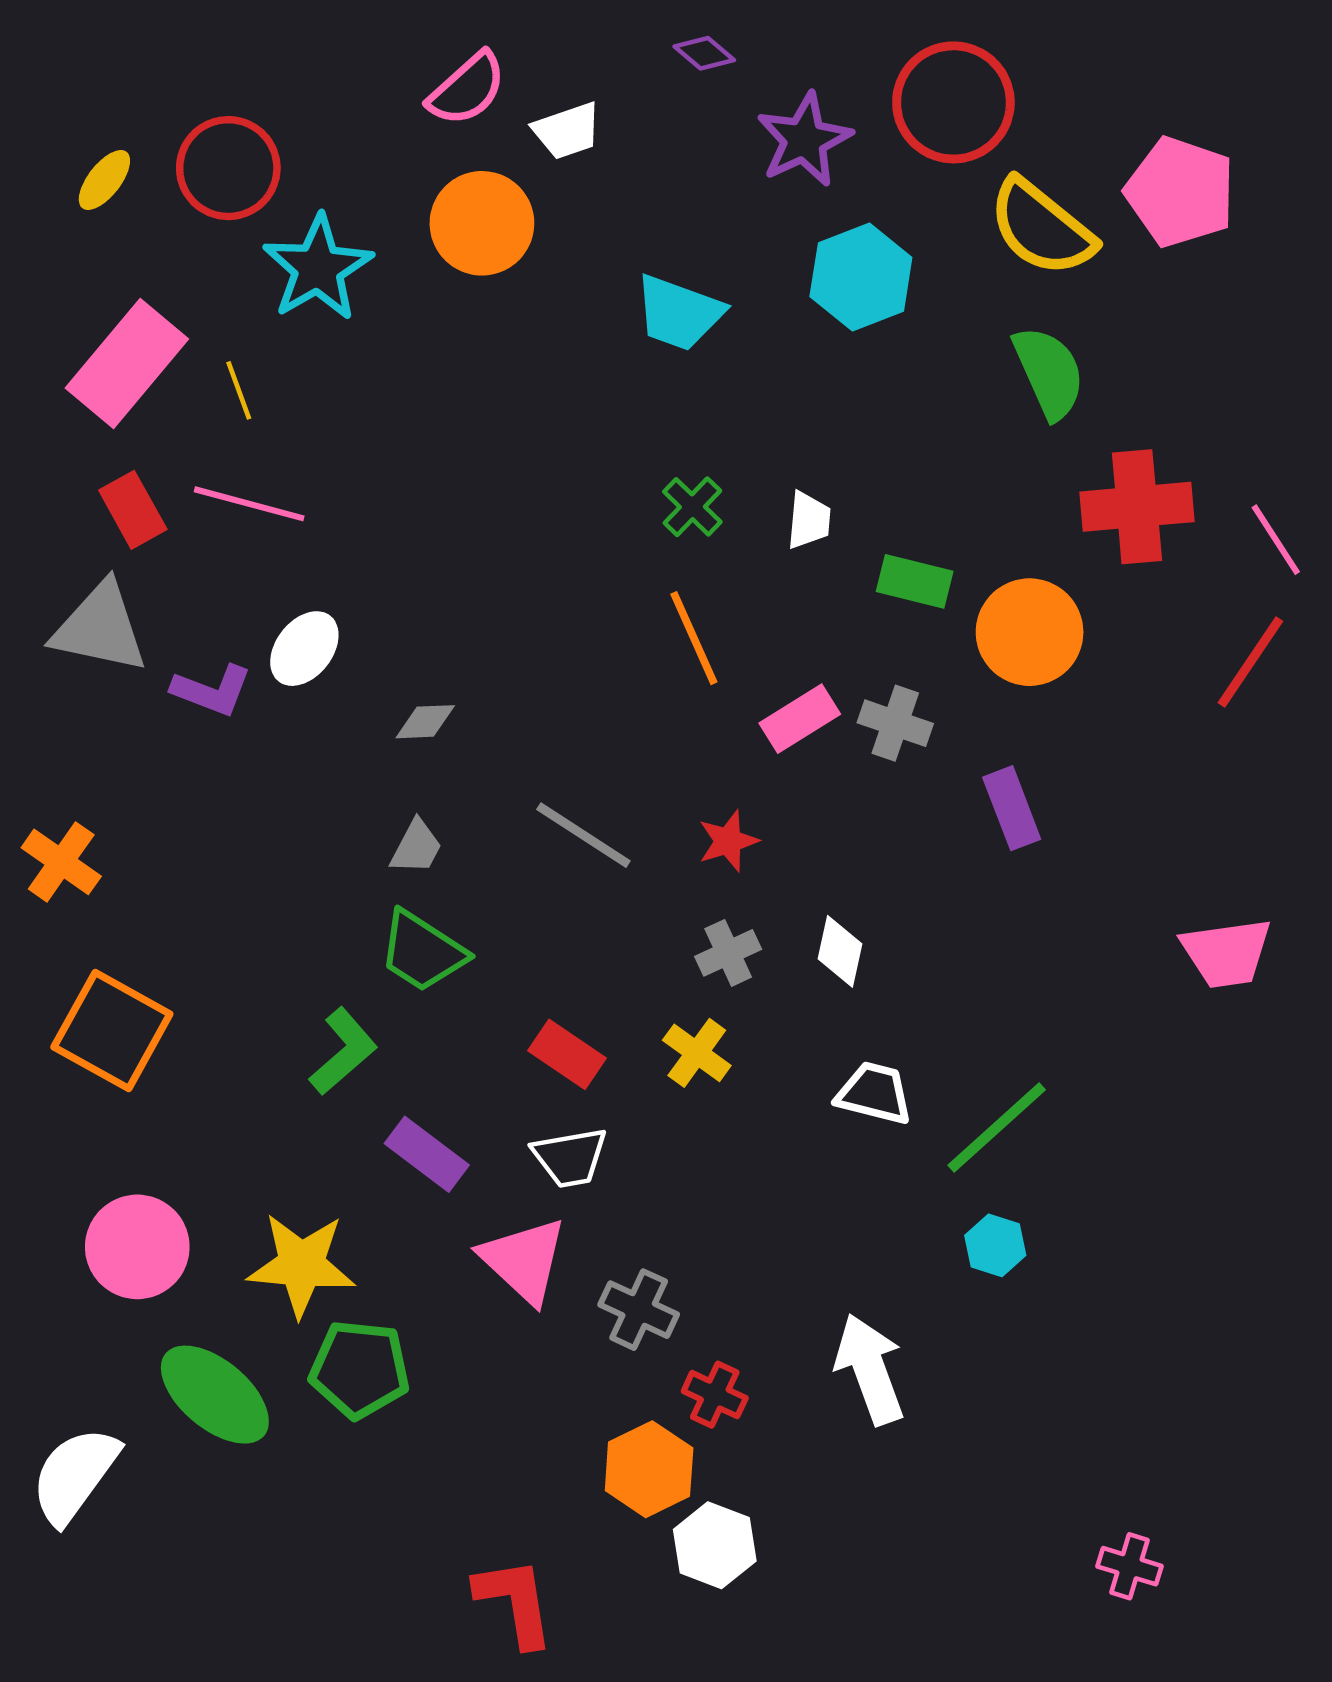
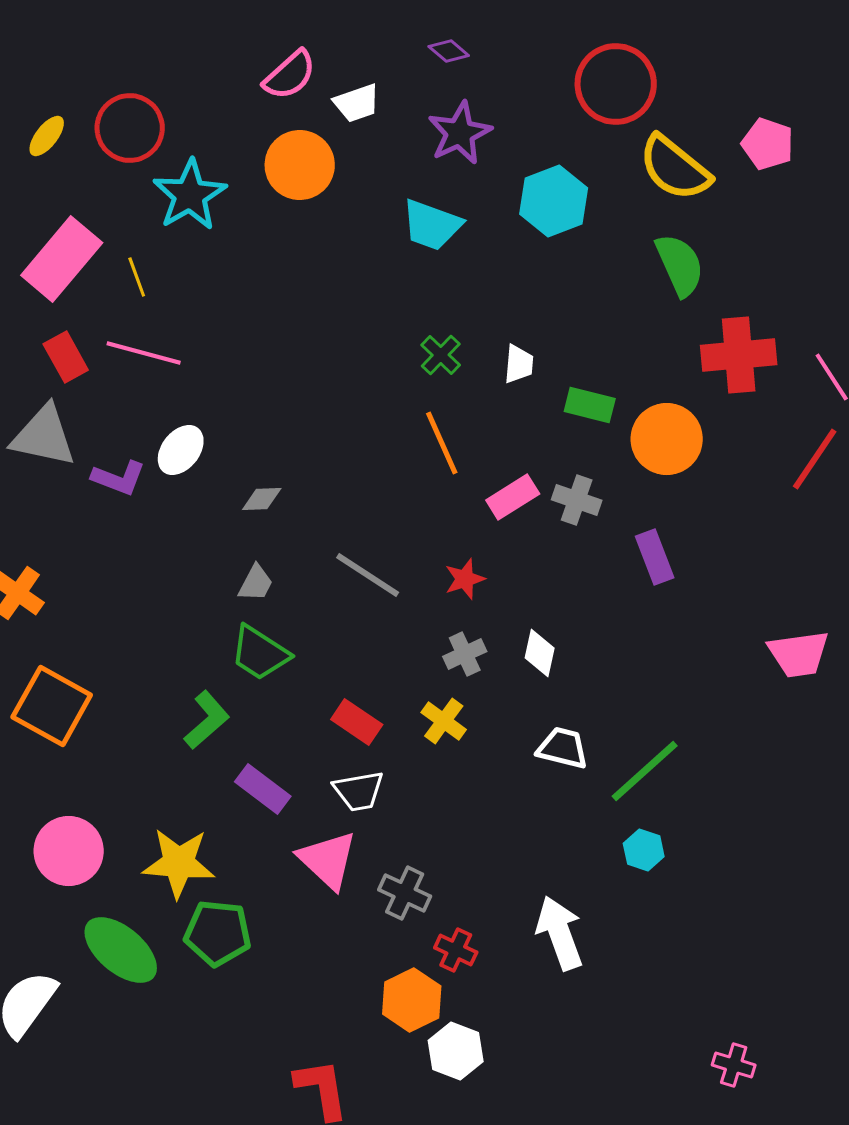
purple star: (804, 140) -> (460, 133), moved
pink pentagon: (1180, 192) -> (768, 144), size x0.7

